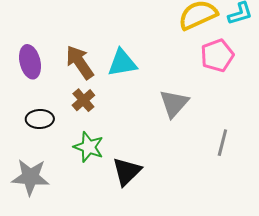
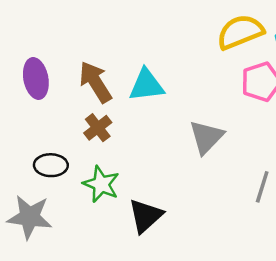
black ellipse: (40, 119) -> (51, 165), moved

